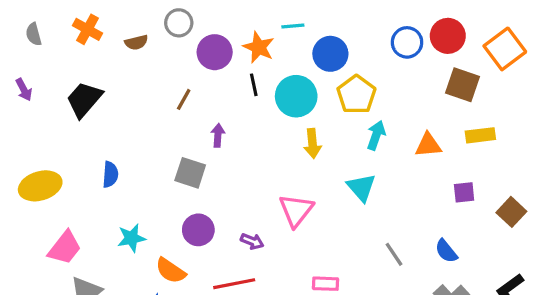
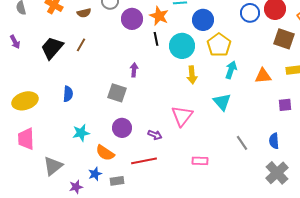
brown line: (184, 99) -> (81, 45), moved
pink trapezoid: (65, 248) -> (26, 139), moved, turned 140
blue semicircle: (446, 251) -> (274, 141), turned 35

